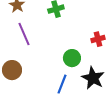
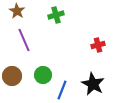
green circle: (72, 58) -> (43, 75), moved

